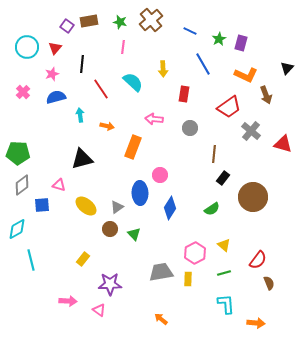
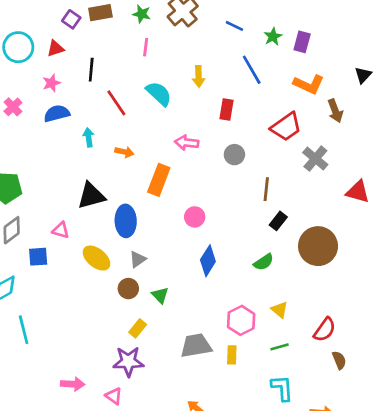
red triangle: (55, 48) -> (55, 48), turned 32
red triangle: (283, 144) -> (358, 192), moved
blue ellipse: (140, 193) -> (126, 221), moved
yellow rectangle: (83, 259) -> (138, 328), moved

